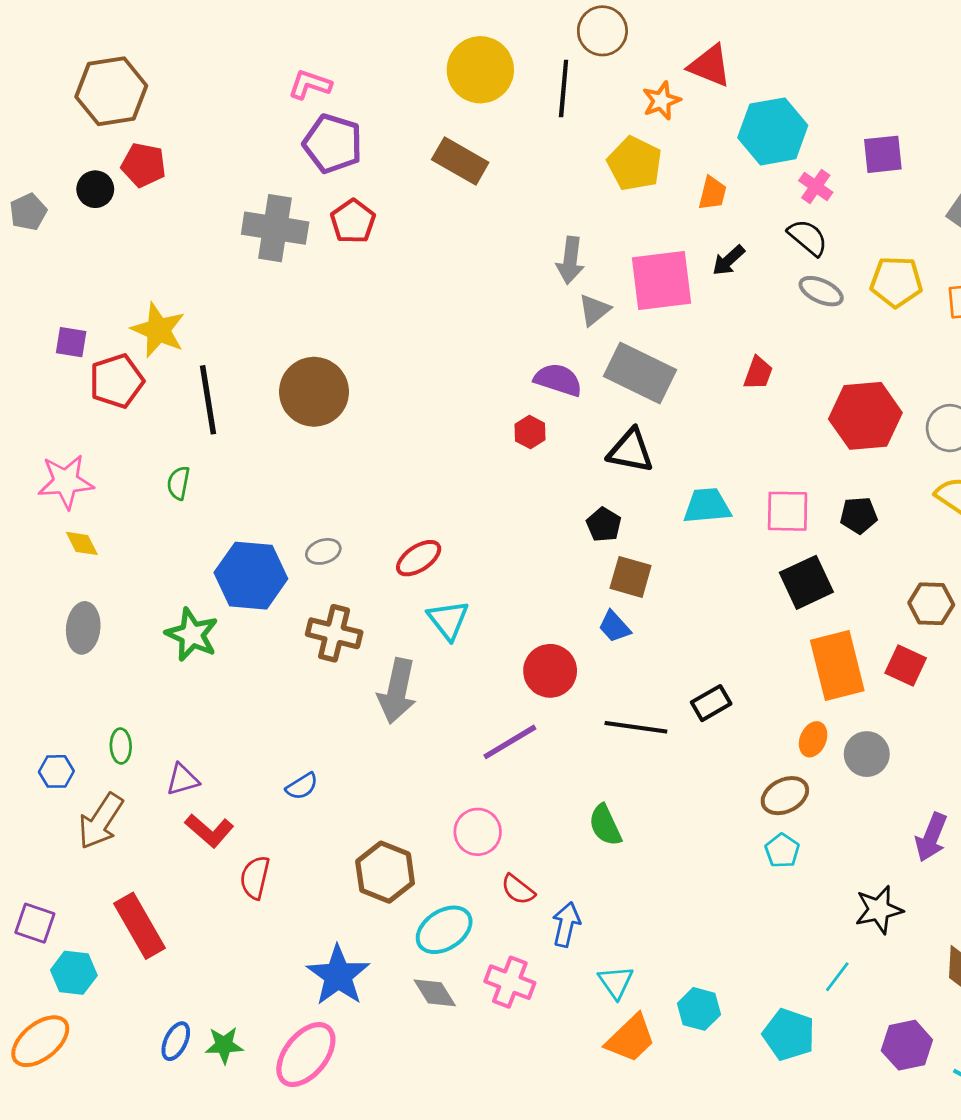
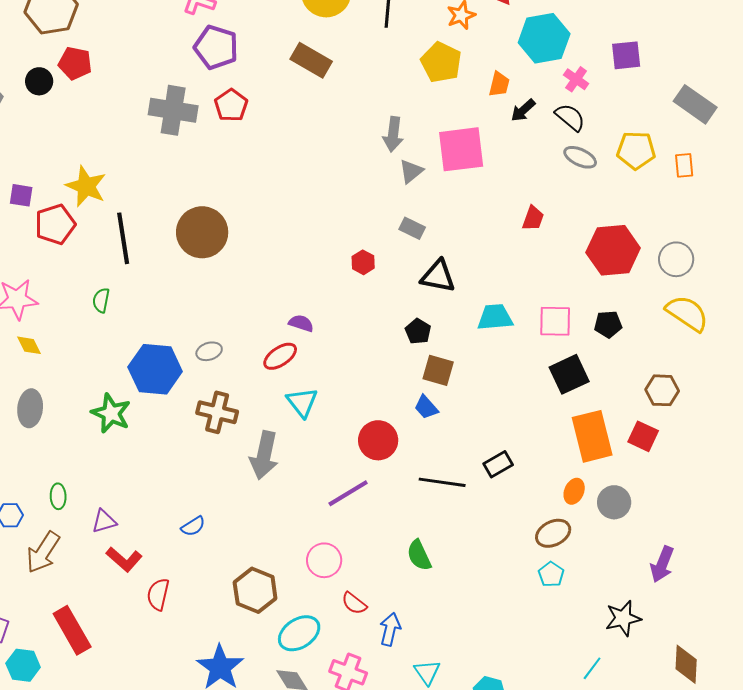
black arrow: (729, 260) -> (523, 110), moved
gray rectangle: (640, 373) -> (412, 228), moved, size x0.5
purple semicircle: (558, 380) -> (301, 323), moved, size x0.7

